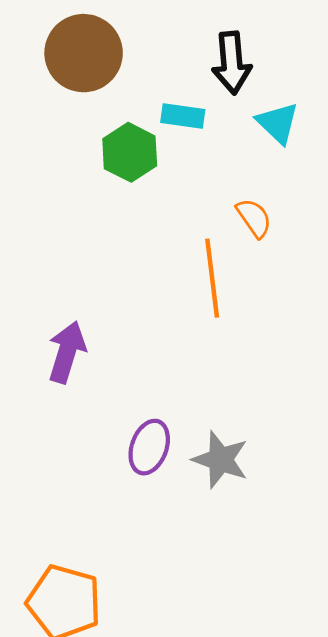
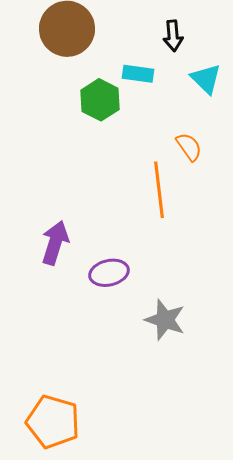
black arrow: (232, 63) -> (173, 36), size x0.7
purple ellipse: (149, 447) -> (109, 273), moved, turned 57

